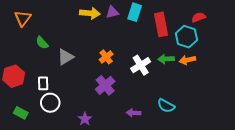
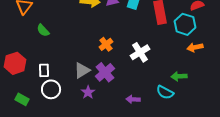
gray triangle: (65, 57) -> (82, 70), moved
green arrow: (166, 59) -> (179, 76), moved
orange arrow: (187, 60) -> (195, 47), moved
purple star: (85, 119) -> (88, 92), moved

